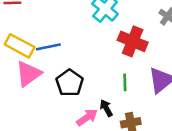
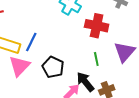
blue line: (48, 47) -> (31, 42), turned -42
black arrow: (106, 108) -> (85, 82), size x1.5

